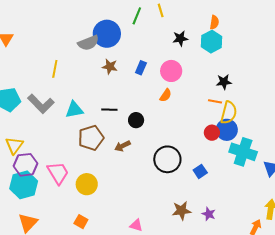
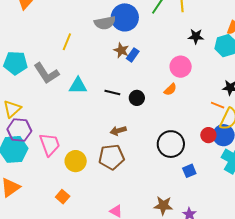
blue rectangle: (141, 68) -> (133, 55), moved
black circle: (136, 120) -> (137, 98), moved
brown pentagon: (91, 138) -> (111, 157), moved
black circle: (167, 159) -> (171, 144), moved

